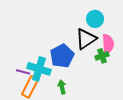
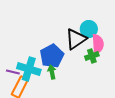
cyan circle: (95, 19) -> (89, 29), moved
green arrow: (62, 87) -> (52, 72), moved

